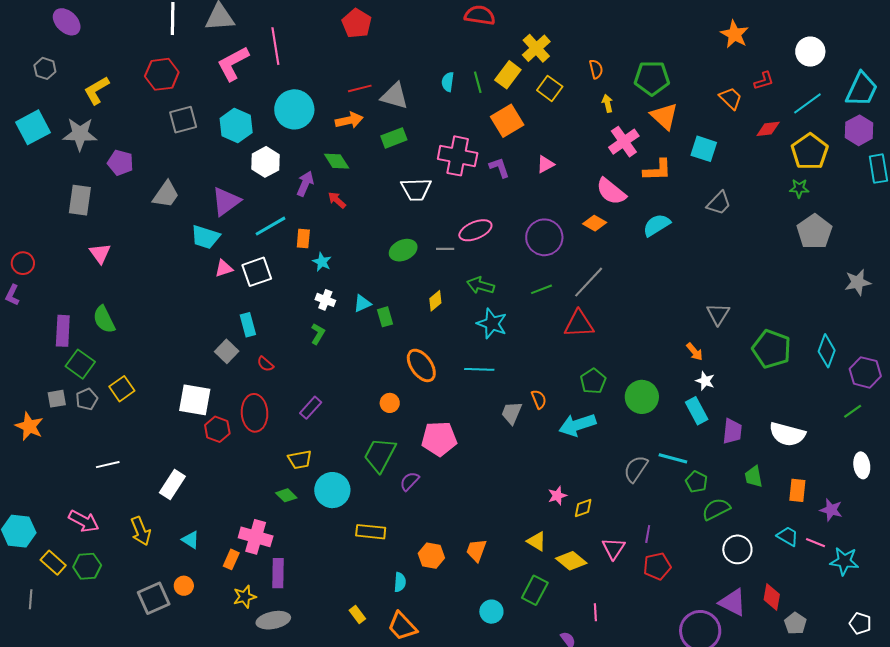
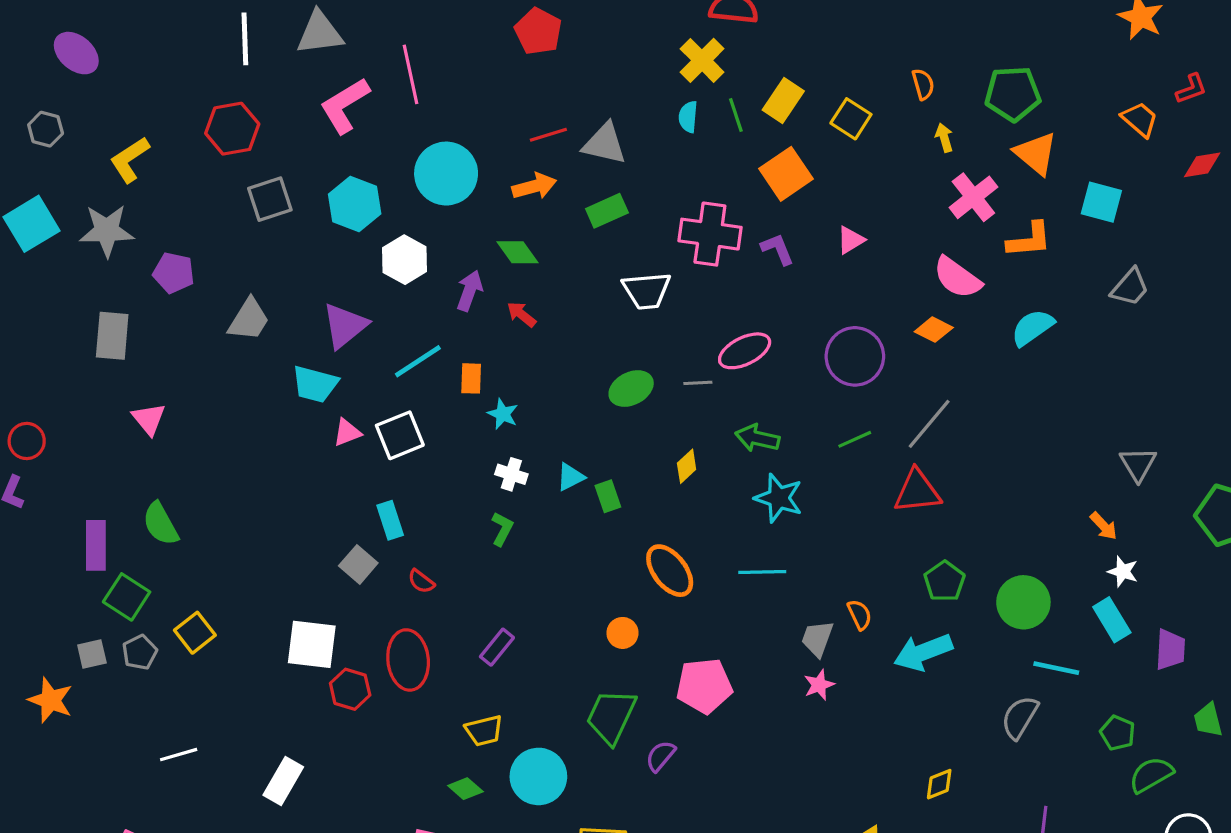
yellow cross: (536, 48) -> (702, 60), moved
cyan line: (673, 458) -> (1056, 668), moved
pink star: (557, 496) -> (819, 685), moved

